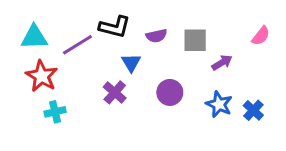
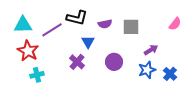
purple arrow: (222, 63) -> (151, 50), moved
blue star: (219, 104) -> (147, 70), turned 30

